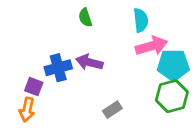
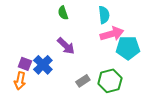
purple arrow: (89, 62) -> (66, 46), turned -150
blue cross: (58, 68) -> (43, 65), moved, turned -30
green hexagon: (172, 96) -> (110, 81), moved

